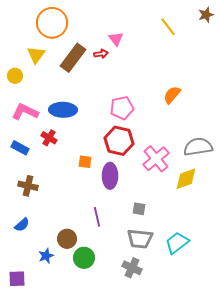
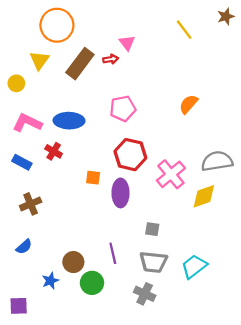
pink pentagon: (122, 108) -> (123, 109), moved
brown cross: (28, 186) -> (31, 204), turned -36
purple line: (97, 217) -> (113, 253), moved

